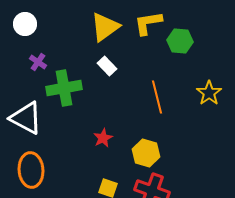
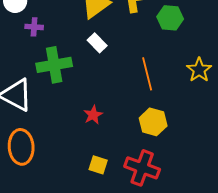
purple cross: (38, 62) -> (34, 27), moved, turned -30
yellow hexagon: (146, 153) -> (153, 122), moved

